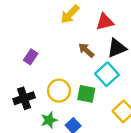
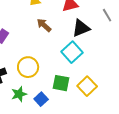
brown arrow: (86, 50) -> (44, 25), moved
green square: (86, 94) -> (61, 83), moved

